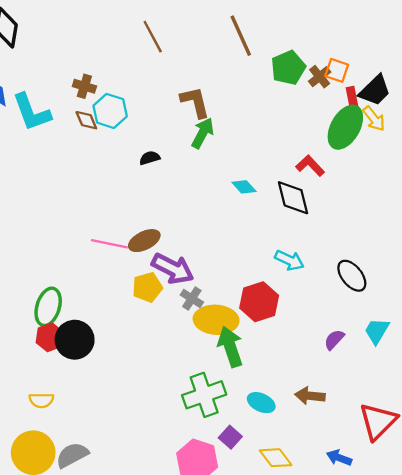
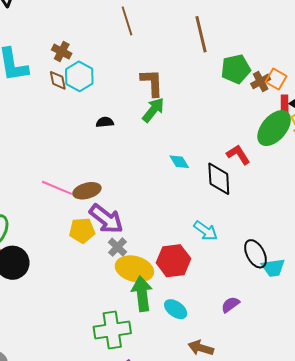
cyan trapezoid: (377, 331) -> (273, 268), moved, turned -140
cyan ellipse: (261, 403) -> (176, 309), moved

